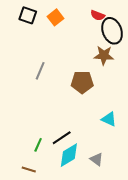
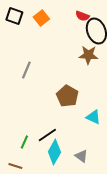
brown pentagon: (82, 82) -> (67, 96), moved, turned 30
cyan diamond: (69, 155) -> (54, 152), turned -30

